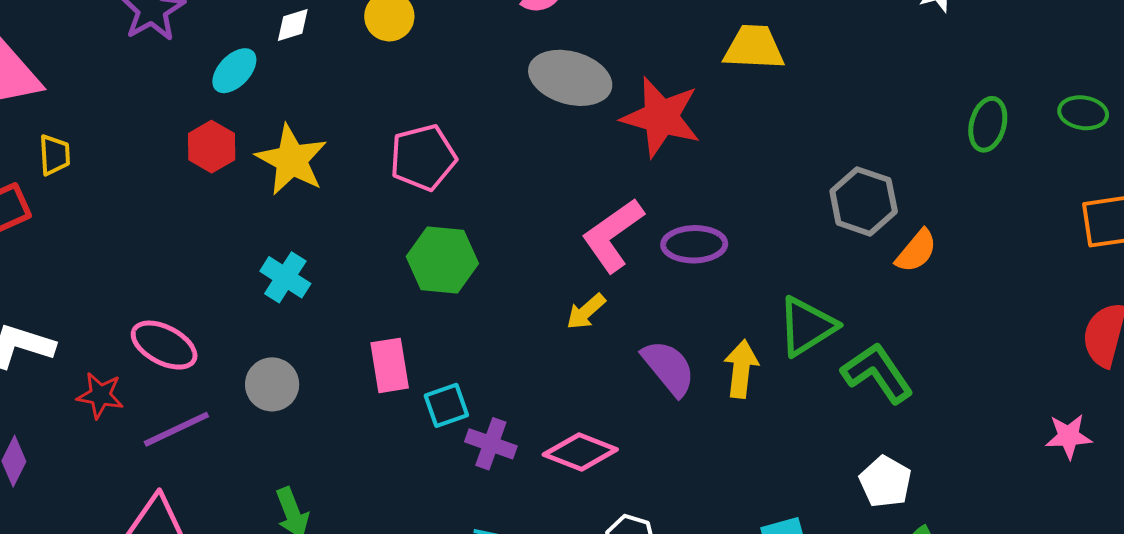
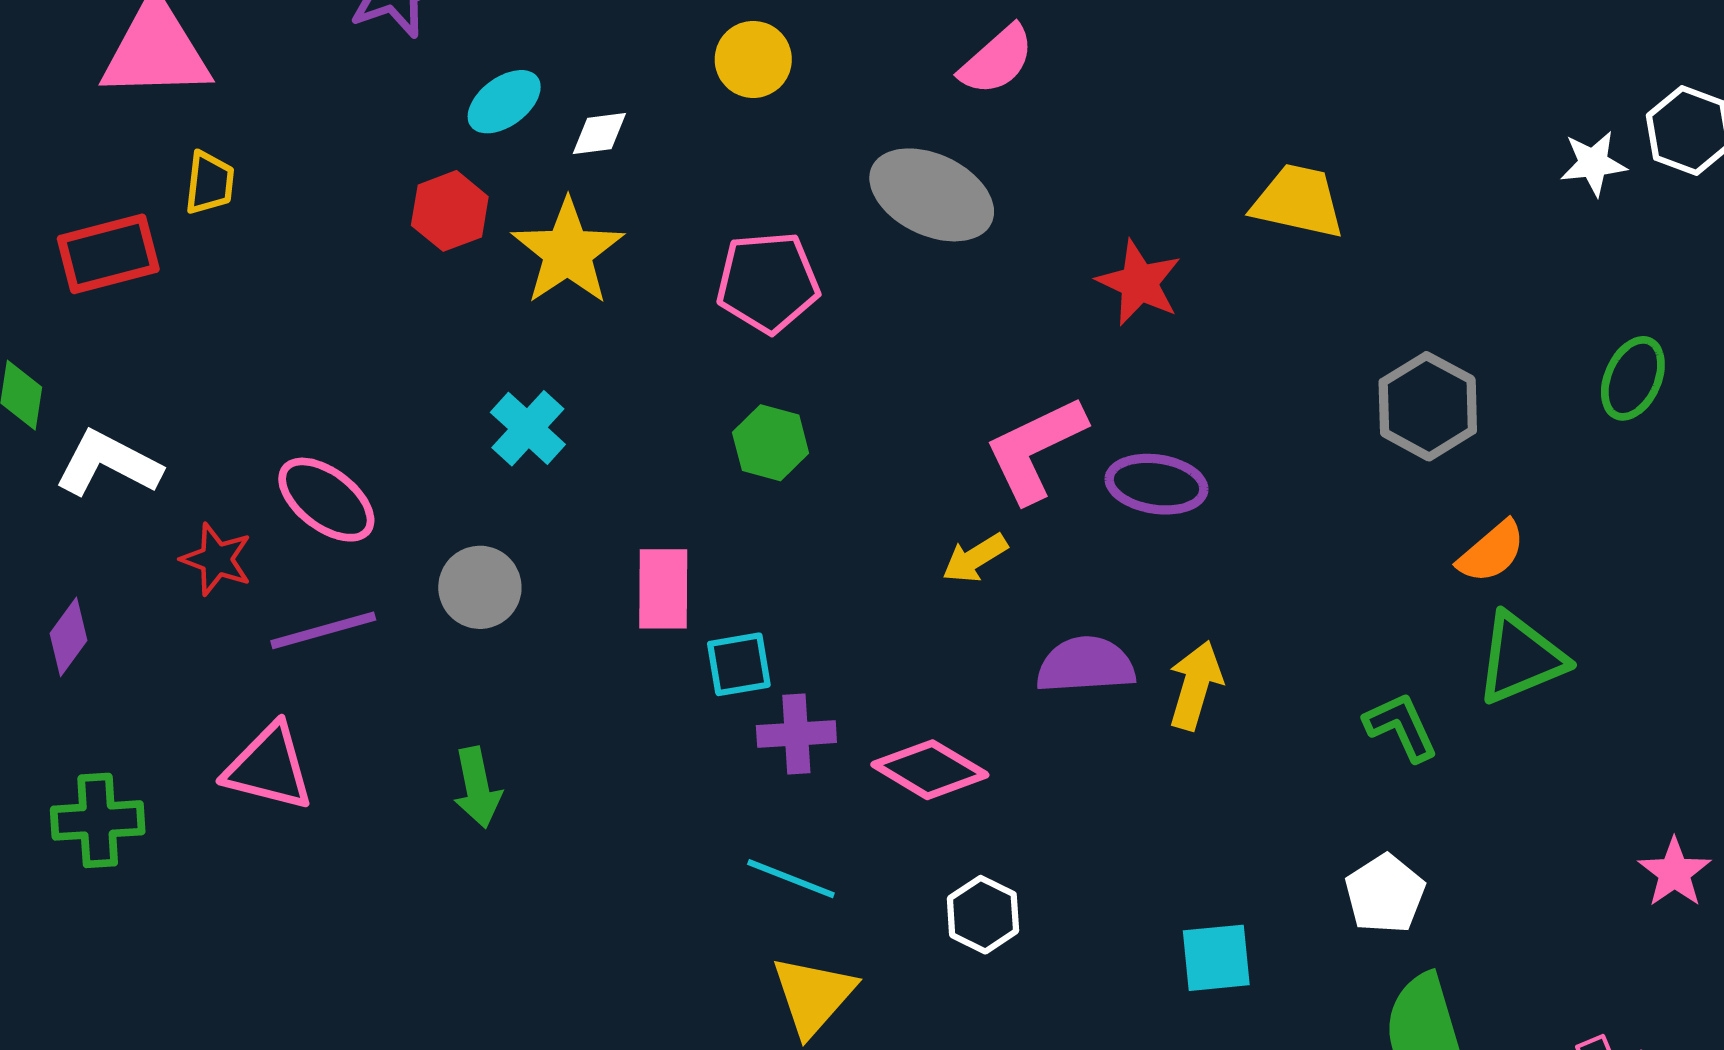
white diamond: (293, 25) -> (599, 134), moved
gray ellipse: (570, 78) -> (932, 195), moved
red star: (661, 117) -> (1139, 283), size x0.7
gray hexagon: (864, 201) -> (1428, 406), moved
green hexagon: (442, 260) -> (771, 443), size x0.7
green triangle: (807, 326) -> (1521, 658), moved
purple semicircle: (669, 368) -> (1086, 665), turned -64
green L-shape: (877, 373) -> (1401, 727), size x0.7
pink star: (1069, 436) -> (1674, 873), turned 30
purple cross: (491, 444) -> (796, 734), turned -33

